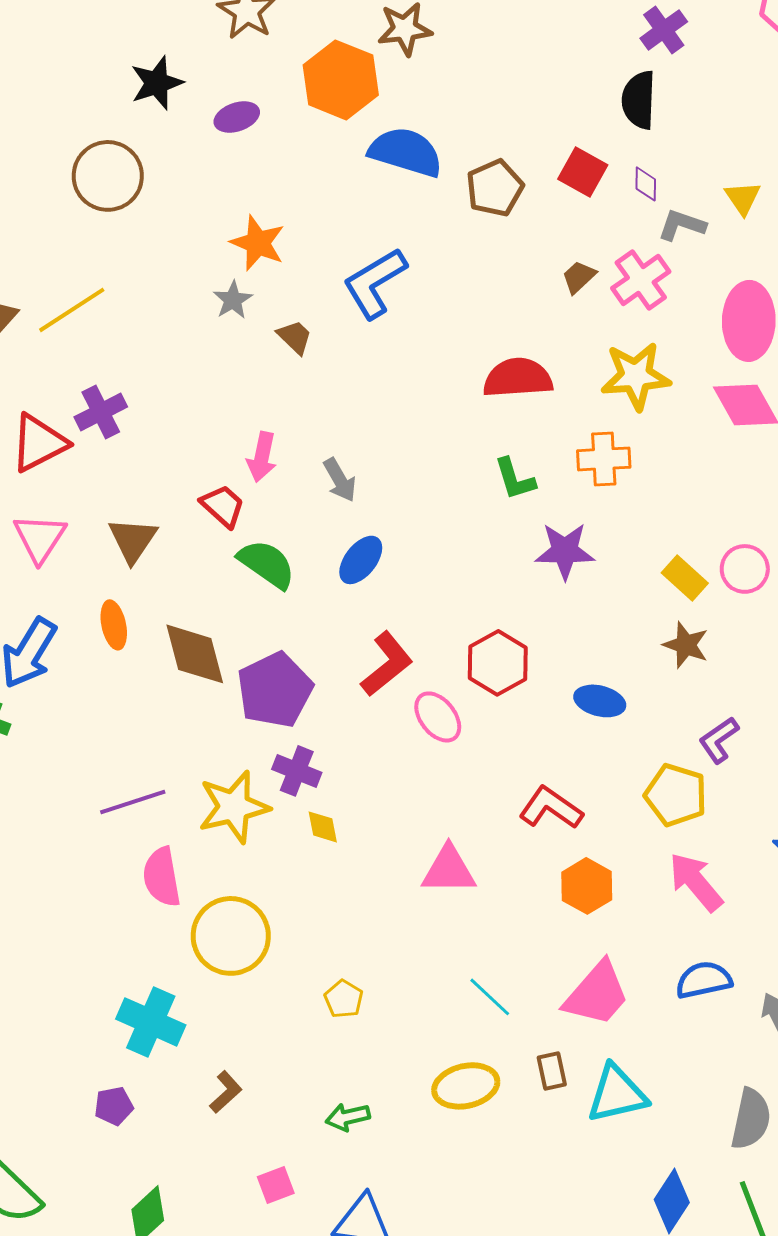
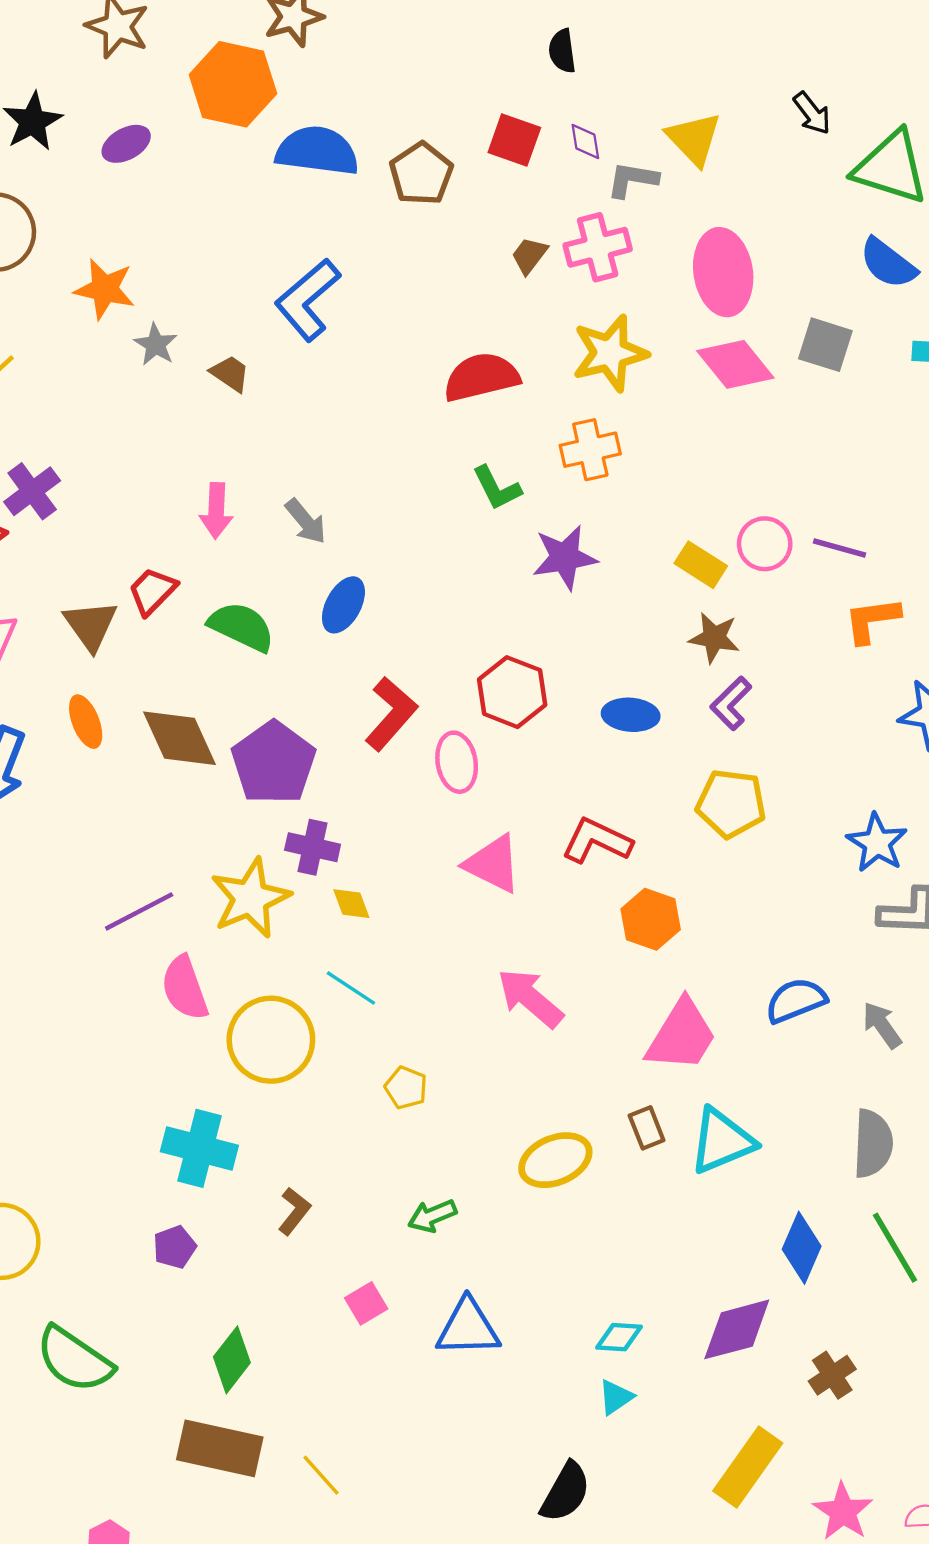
black semicircle: (639, 100) -> (562, 51), size x0.7
yellow triangle: (743, 198) -> (694, 139), size x1.4
orange star: (258, 243) -> (105, 289), moved
pink cross: (641, 280) -> (598, 247), turned 30
red trapezoid: (223, 506) -> (152, 591), moved, turned -78
pink ellipse: (438, 717) -> (457, 762), turned 38
purple L-shape: (719, 740) -> (731, 703), moved
pink triangle: (449, 870) -> (493, 864), moved, turned 36
pink arrow: (696, 882) -> (530, 998), moved
cyan line: (490, 997) -> (351, 988), moved

